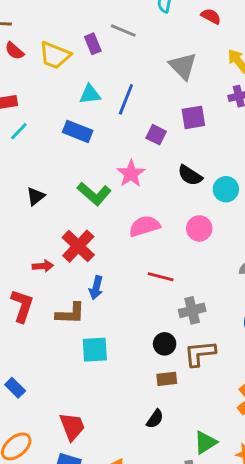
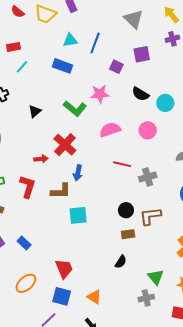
pink star: (131, 174) -> (100, 94), turned 30
gray cross: (192, 310) -> (148, 177), moved
green triangle: (205, 442) -> (156, 277), turned -36

